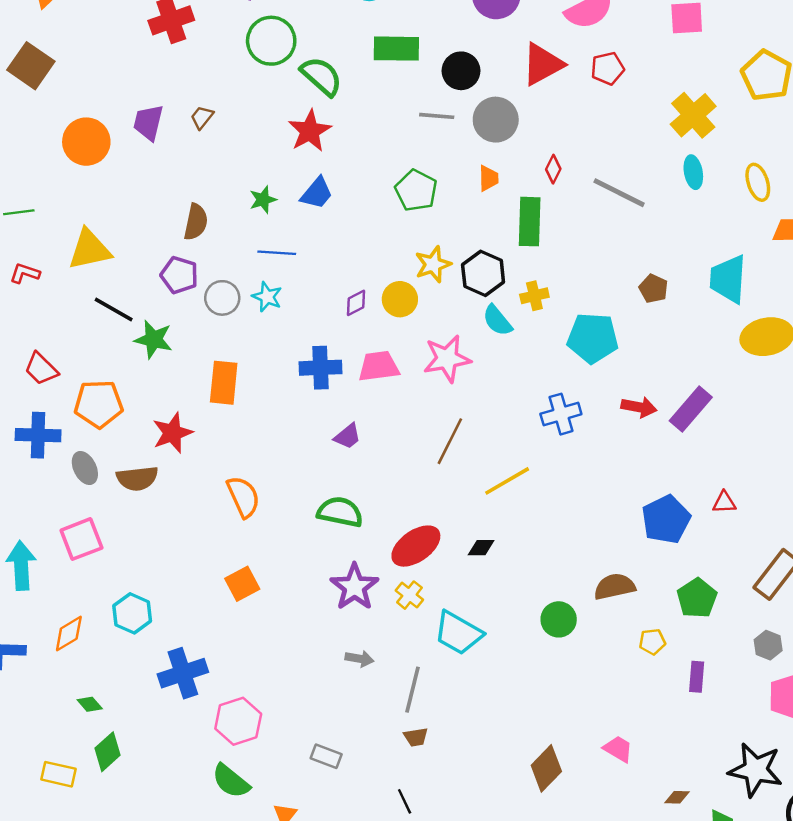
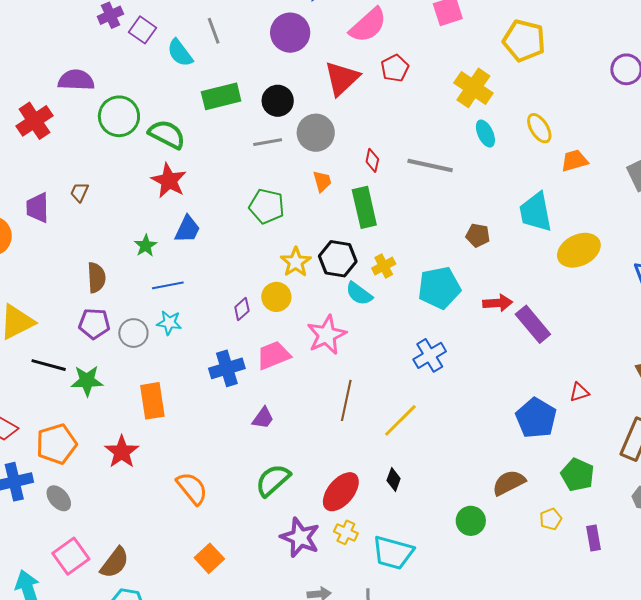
red arrow: (639, 407) -> (498, 303), moved
purple rectangle: (691, 409) -> (533, 324), turned -66
brown semicircle: (137, 478) -> (115, 563), moved, turned -32
green semicircle: (340, 512) -> (273, 480), turned -39
black diamond: (481, 548) -> (394, 479), turned -55

